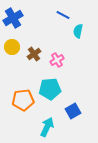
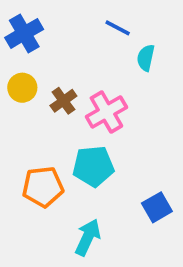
pink cross: (57, 60) -> (106, 112), size x1.5
blue square: (73, 111) -> (157, 207), moved

